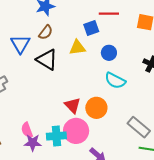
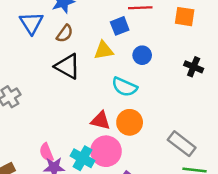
blue triangle: (20, 44) -> (31, 23), moved
cyan semicircle: (115, 81) -> (124, 87), moved
red triangle: (73, 105) -> (101, 121), turned -30
cyan cross: (56, 136) -> (82, 158), turned 36

